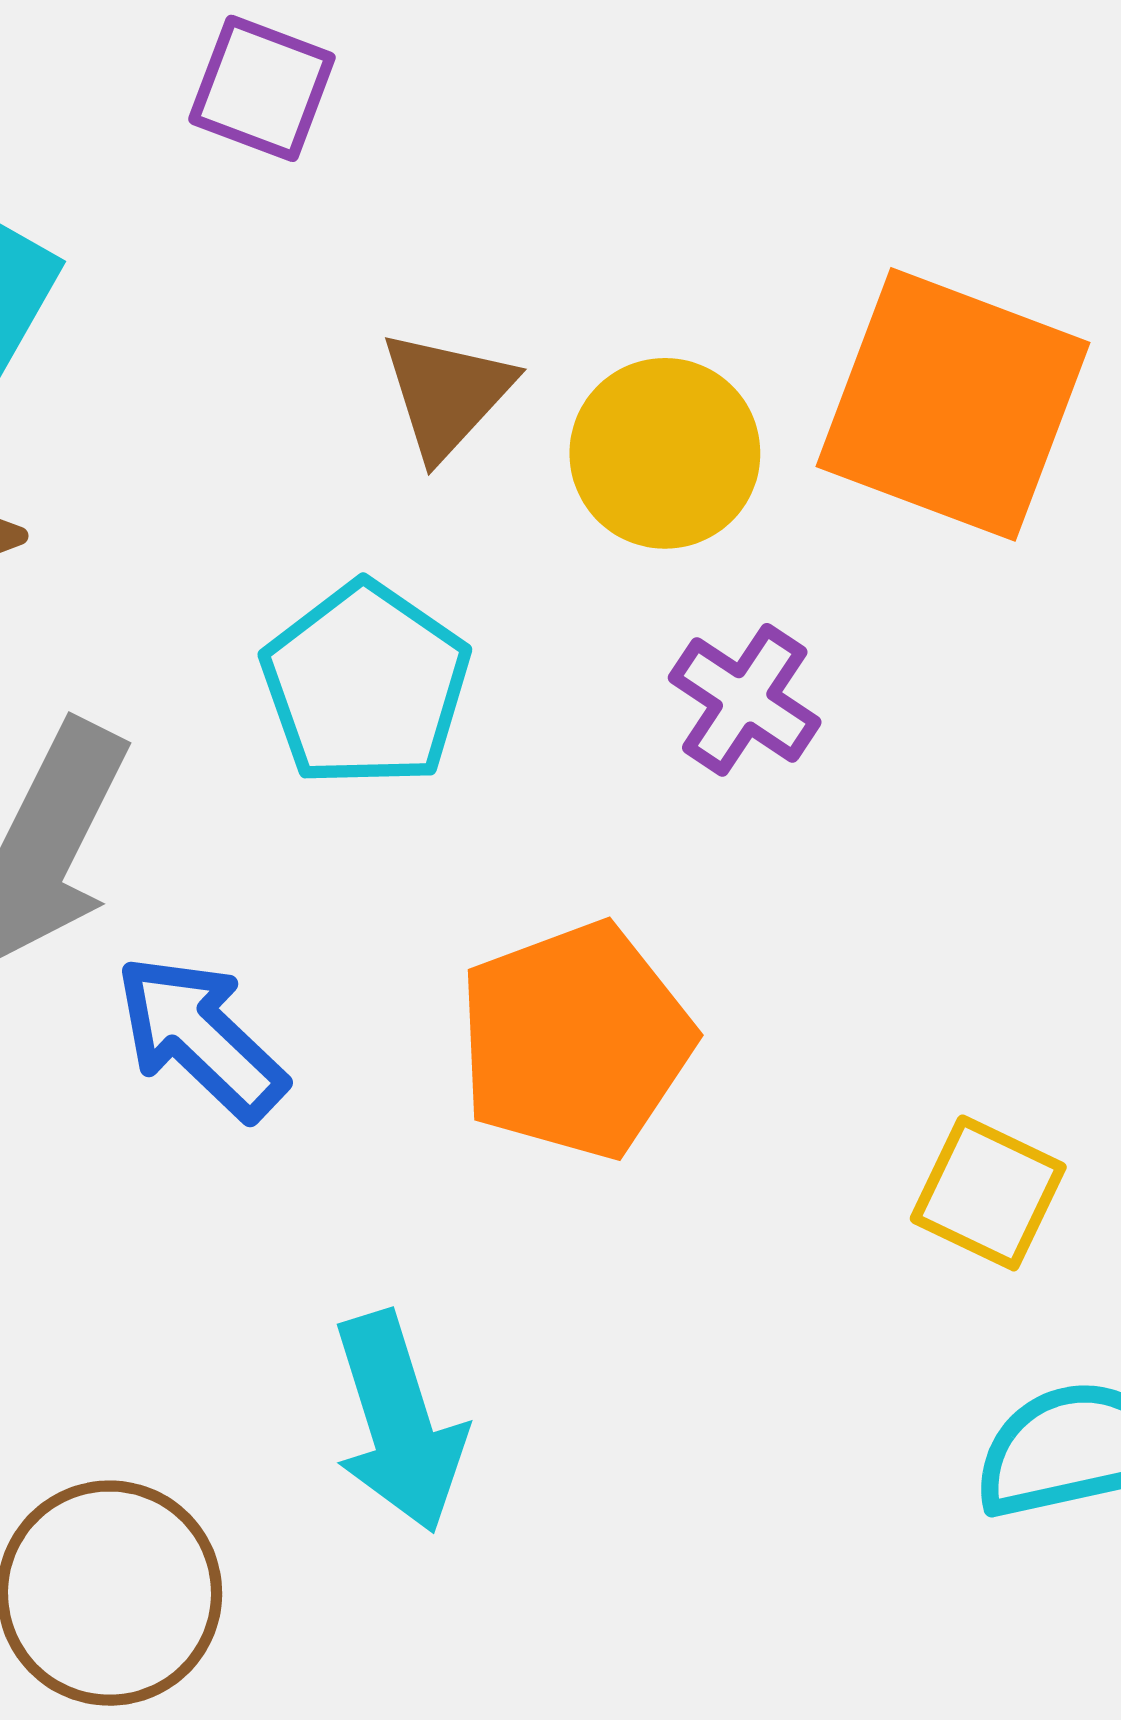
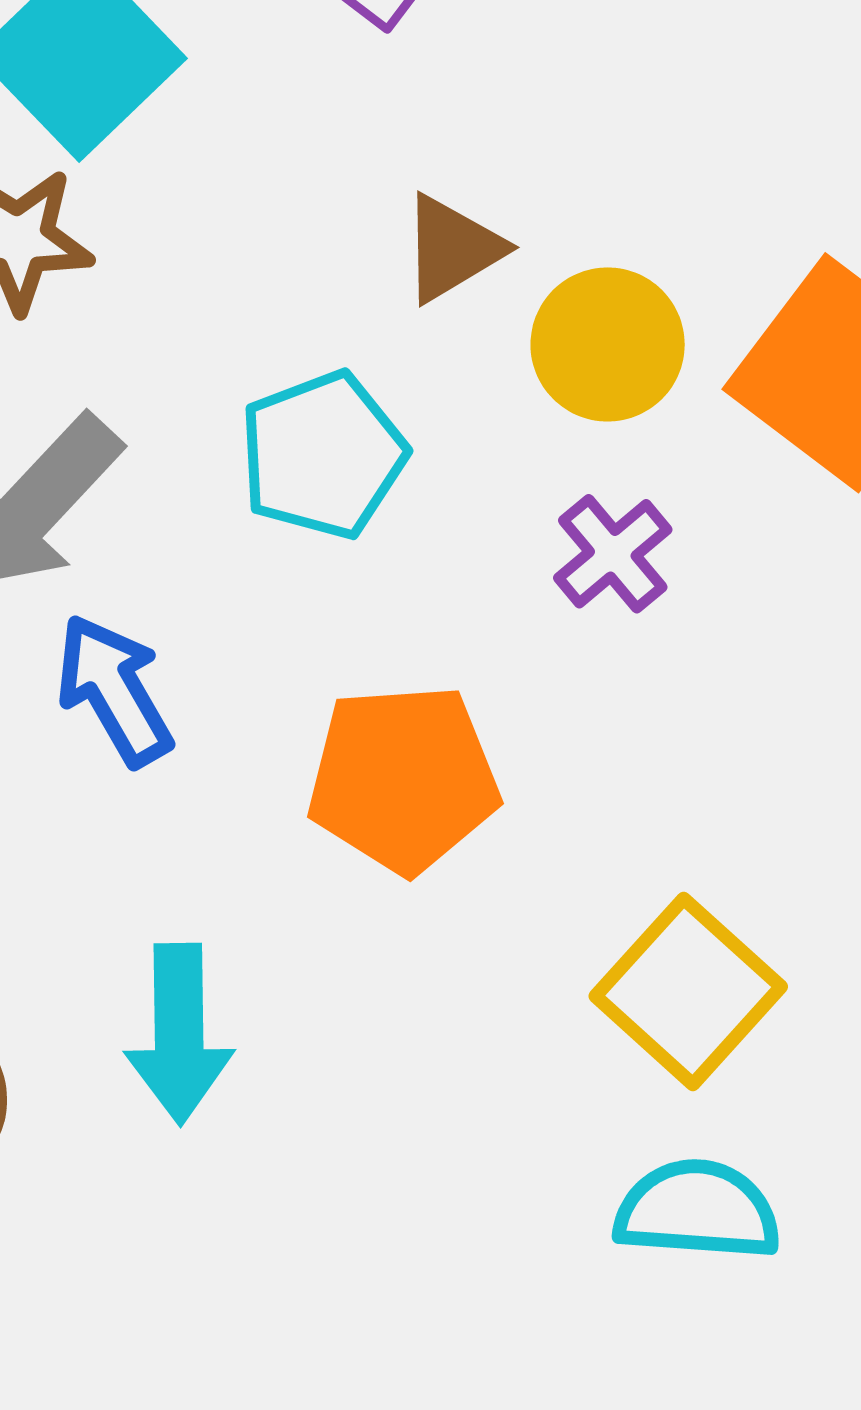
yellow square: (988, 1193) -> (688, 991), size x1.5

